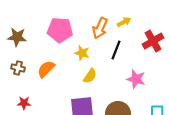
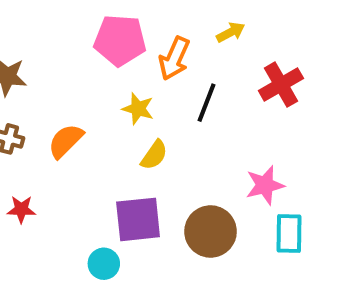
yellow arrow: (124, 22) -> (231, 32), moved
pink pentagon: (60, 30) -> (120, 40), moved
pink star: (136, 79) -> (265, 185), moved, turned -30

